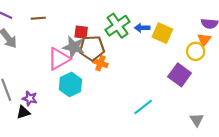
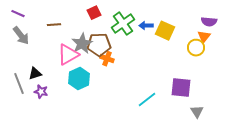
brown line: (38, 18) -> (54, 25), moved
red square: (81, 32) -> (94, 13), moved, turned -32
gray star: (74, 47) -> (82, 44), turned 30
purple square: (180, 75) -> (181, 88), moved, turned -30
black triangle: (23, 112) -> (35, 74), moved

